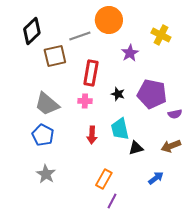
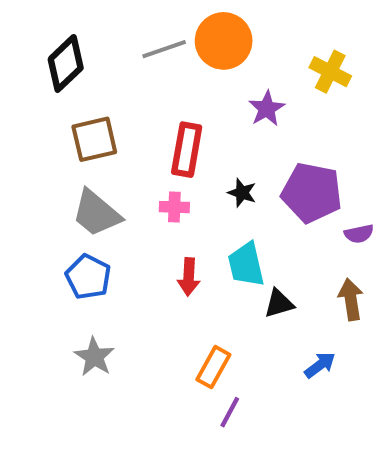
gray line: (80, 36) -> (164, 49), moved
brown square: (55, 56) -> (94, 139), moved
brown arrow: (171, 146) -> (351, 299), turned 102

